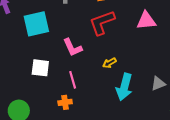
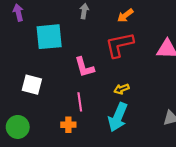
white square: (40, 68) -> (32, 85), moved
cyan arrow: (124, 87) -> (118, 117), moved

